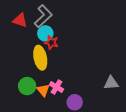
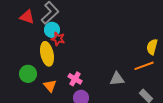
green circle: (27, 86) -> (28, 74), moved
pink cross: (56, 87) -> (75, 79), moved

